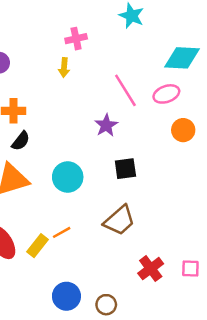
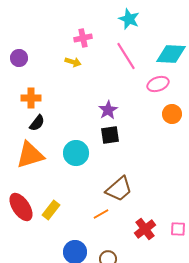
yellow arrow: (64, 67) -> (73, 62), turned -77
pink line: (125, 90) -> (126, 56), moved
black square: (125, 169) -> (110, 135), moved
orange line: (62, 232) -> (101, 214), moved

